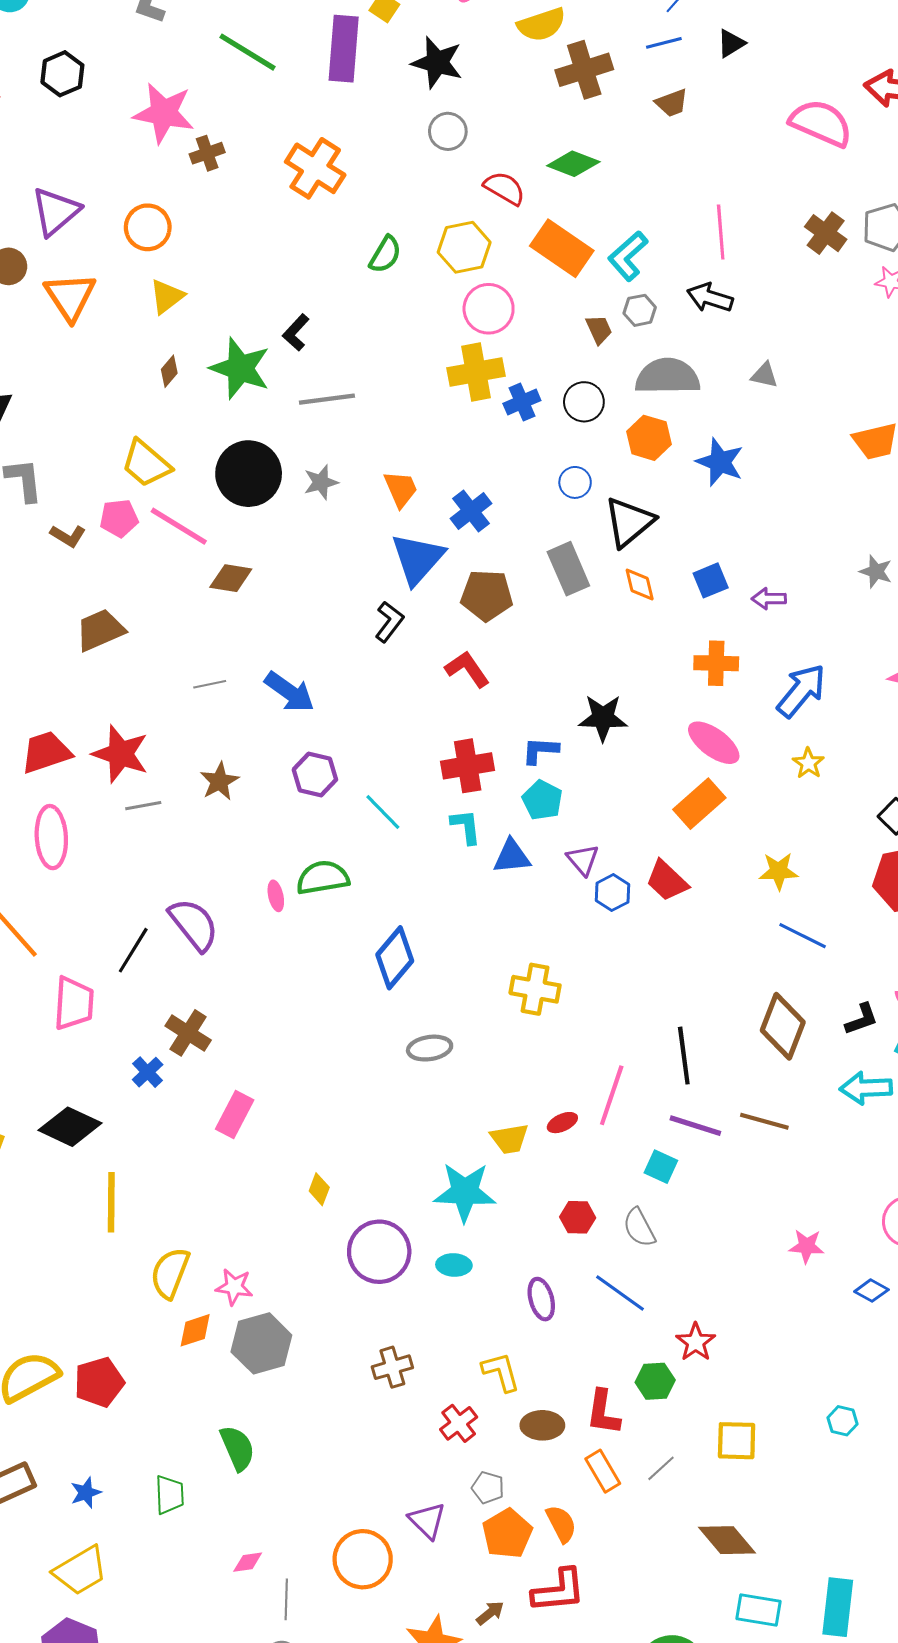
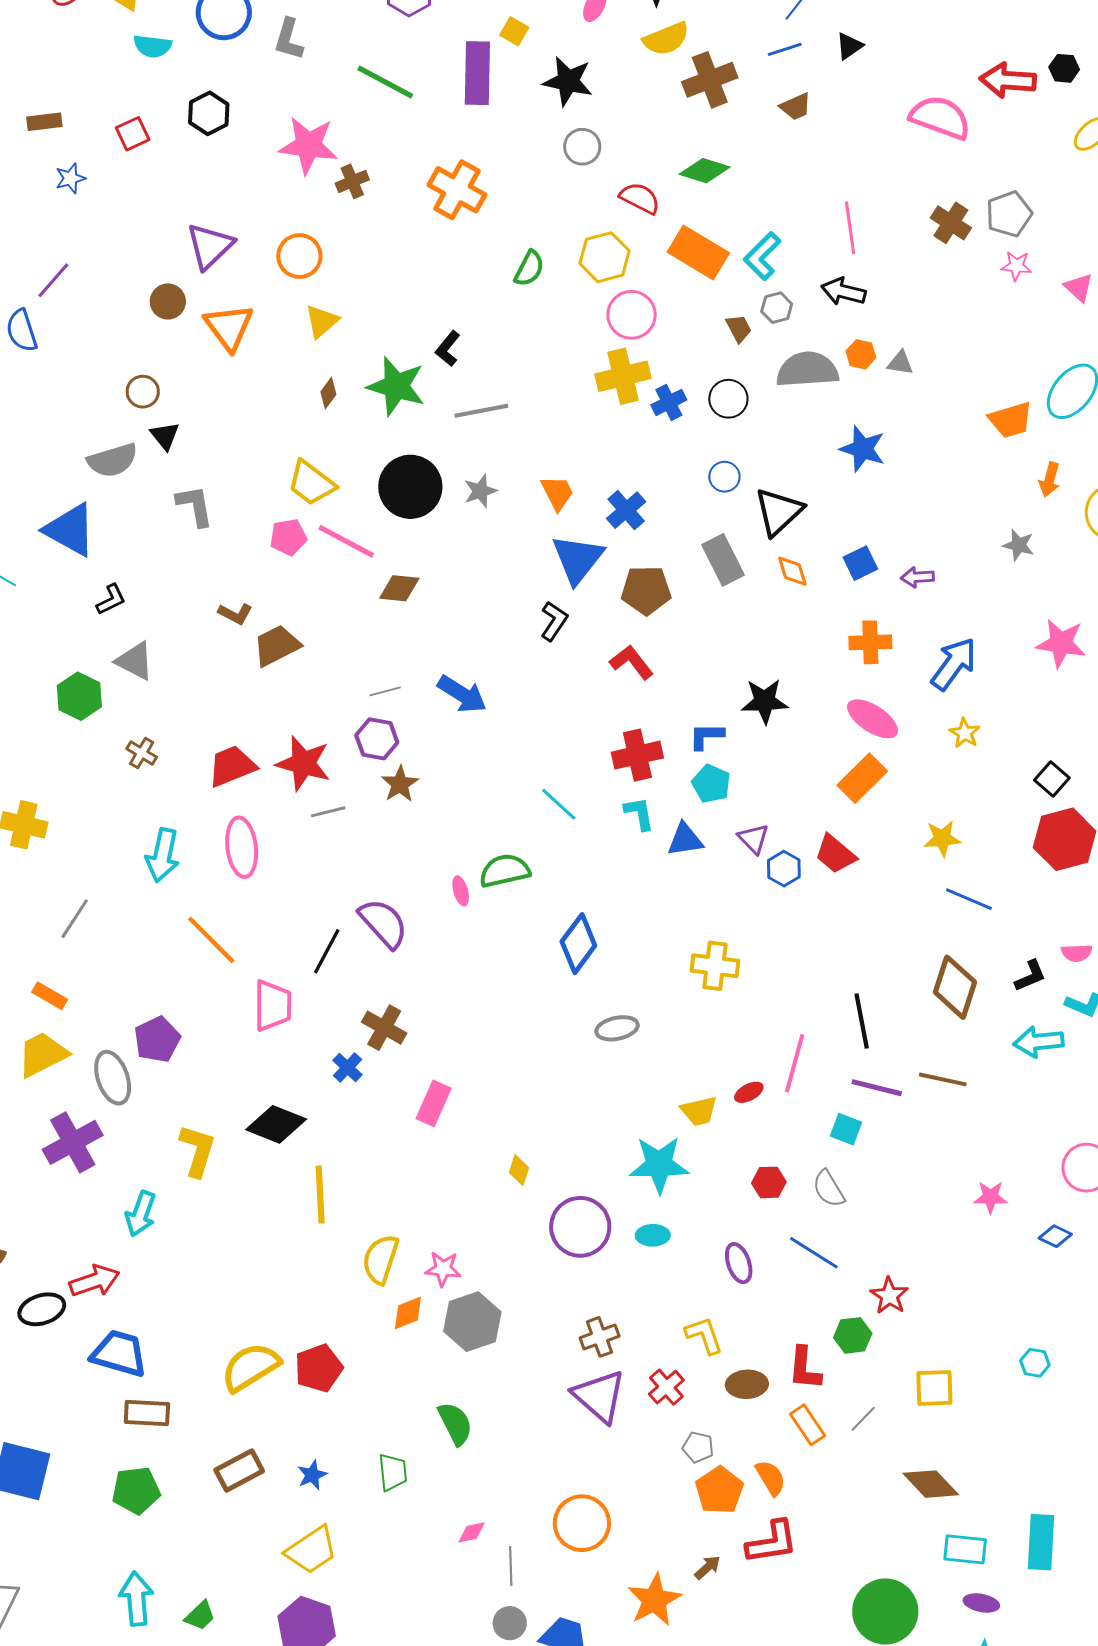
orange hexagon: (649, 438) -> (861, 354), moved, size x0.7
brown L-shape: (68, 536) -> (235, 614), moved
purple hexagon: (315, 775) -> (377, 739), moved
purple triangle: (427, 1521) -> (599, 1396), moved, size x1.5

